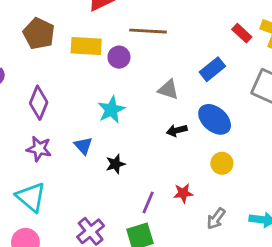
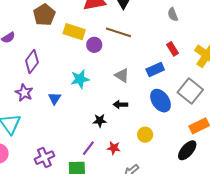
red rectangle: (242, 33) -> (173, 49), moved
blue ellipse: (215, 119) -> (161, 101), moved
black star: (115, 164) -> (100, 121), moved

